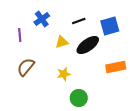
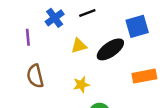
black line: (79, 21) -> (87, 13), moved
brown semicircle: (26, 67) -> (35, 76), turned -54

